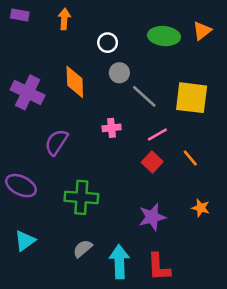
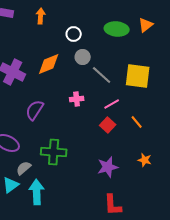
orange diamond: (75, 82) -> (49, 64), turned 70
gray semicircle: (83, 249) -> (24, 168), moved
cyan arrow: (119, 262) -> (37, 192), moved

